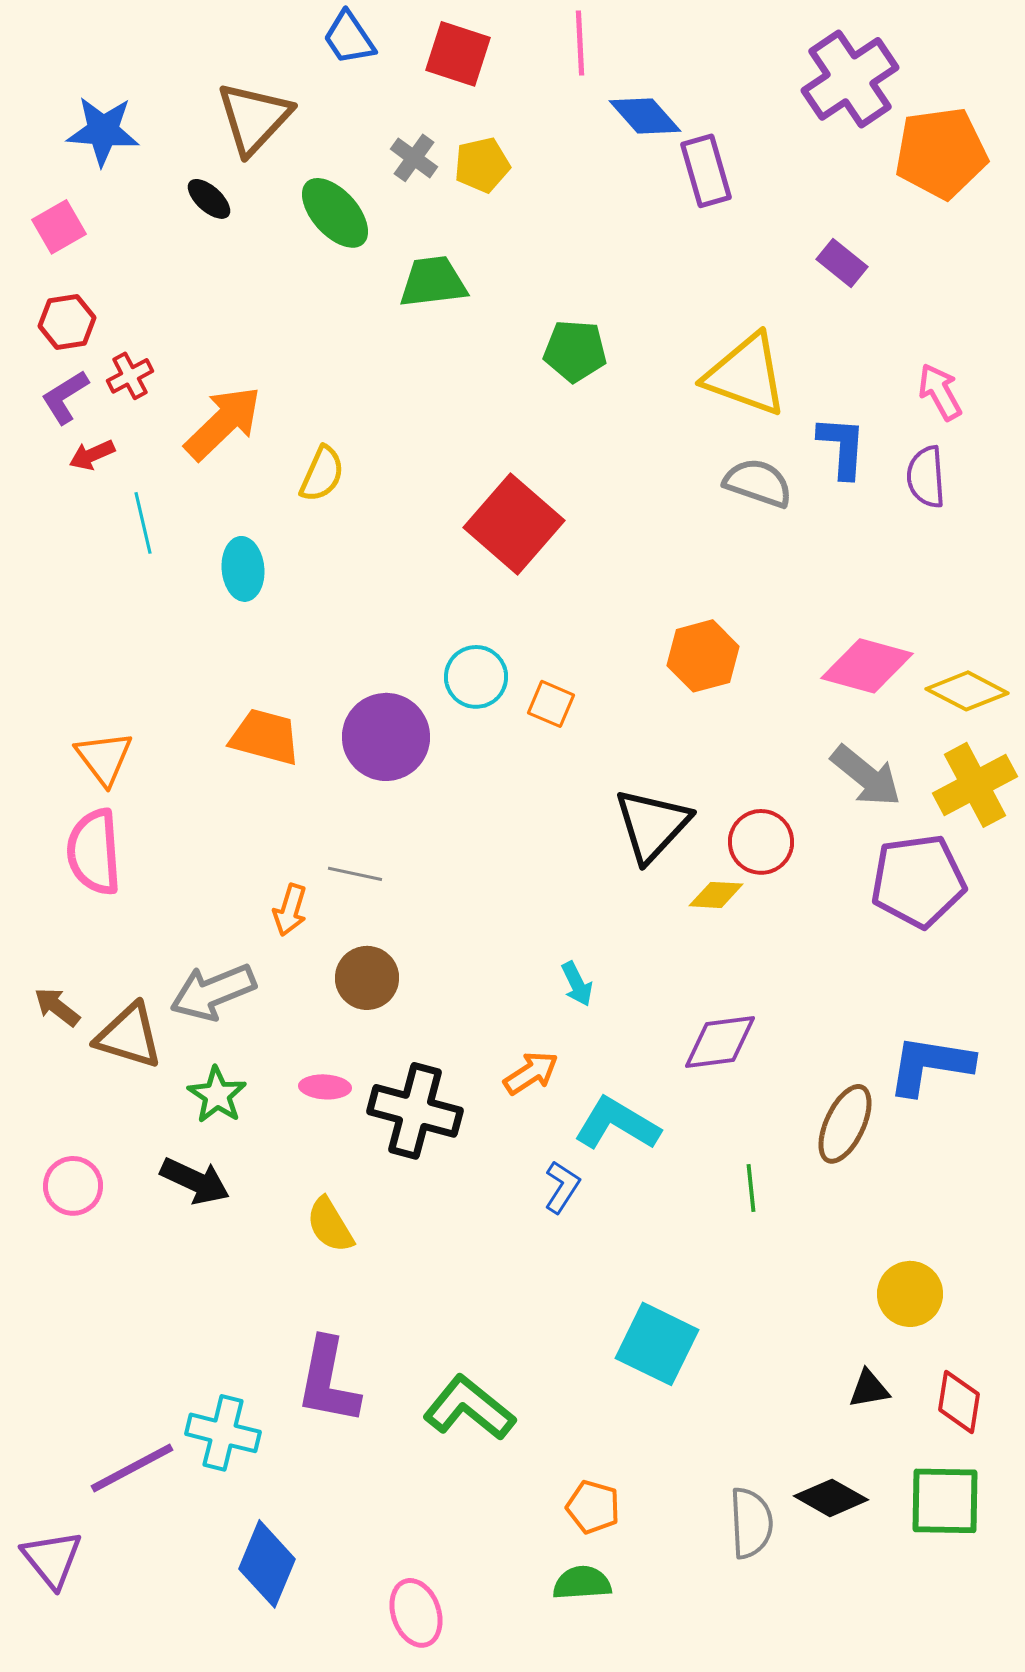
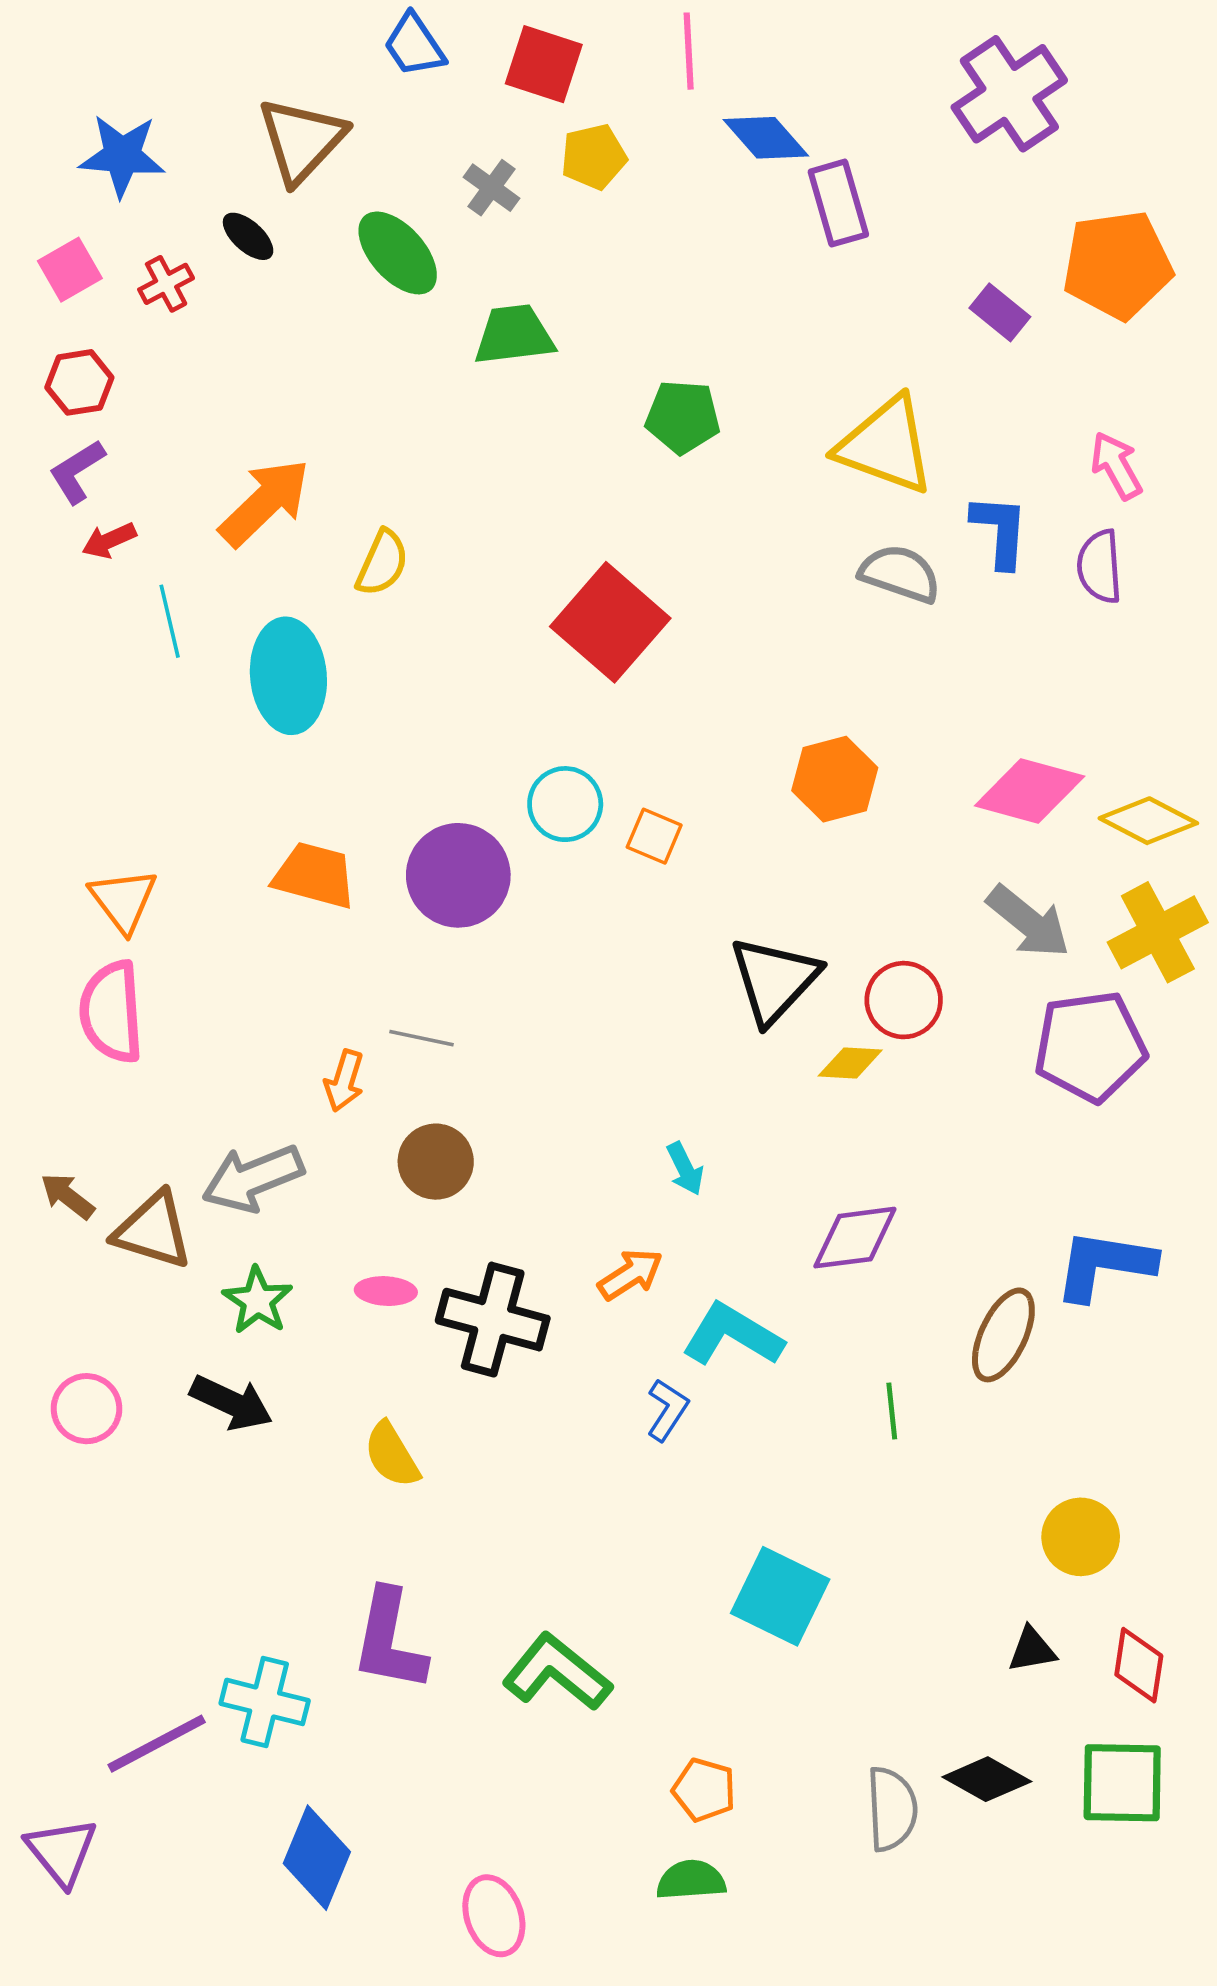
orange pentagon: (941, 153) -> (1117, 265), moved
yellow pentagon: (482, 165) -> (594, 157), moved
red cross: (130, 376) -> (166, 284), moved
cyan ellipse: (243, 569) -> (288, 676), size x1.5

